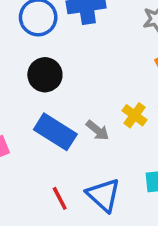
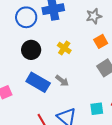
yellow cross: (135, 115) -> (64, 48), moved

